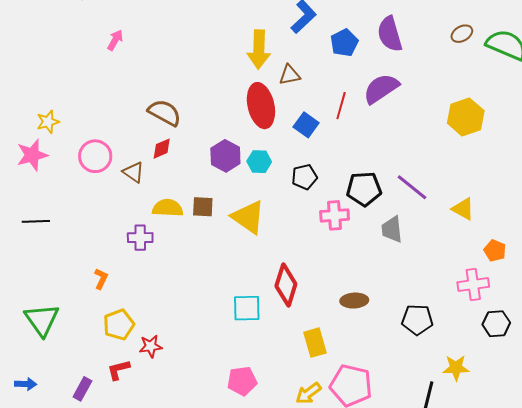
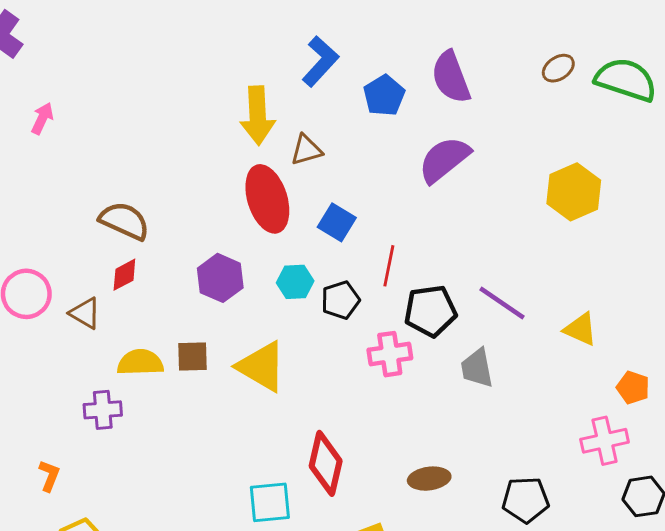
red line: (341, 106) -> (389, 266), moved
cyan hexagon: (259, 162) -> (295, 282), moved

